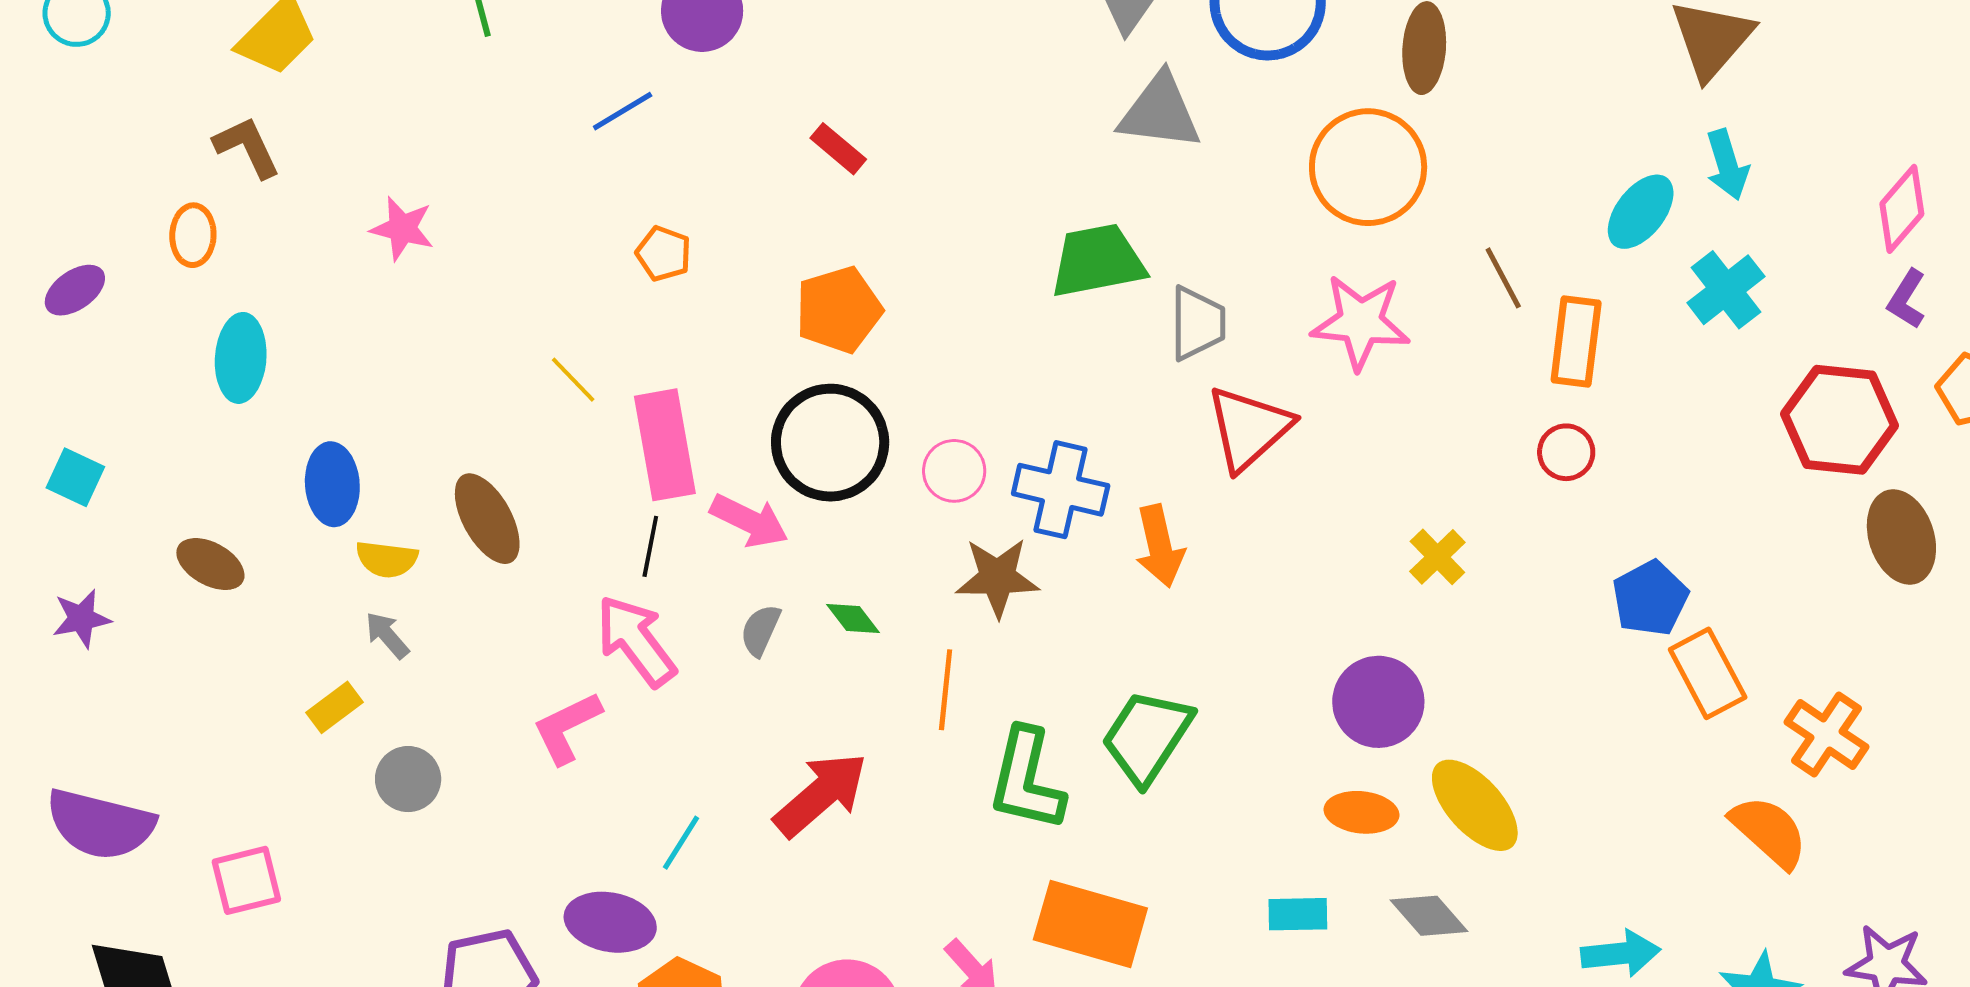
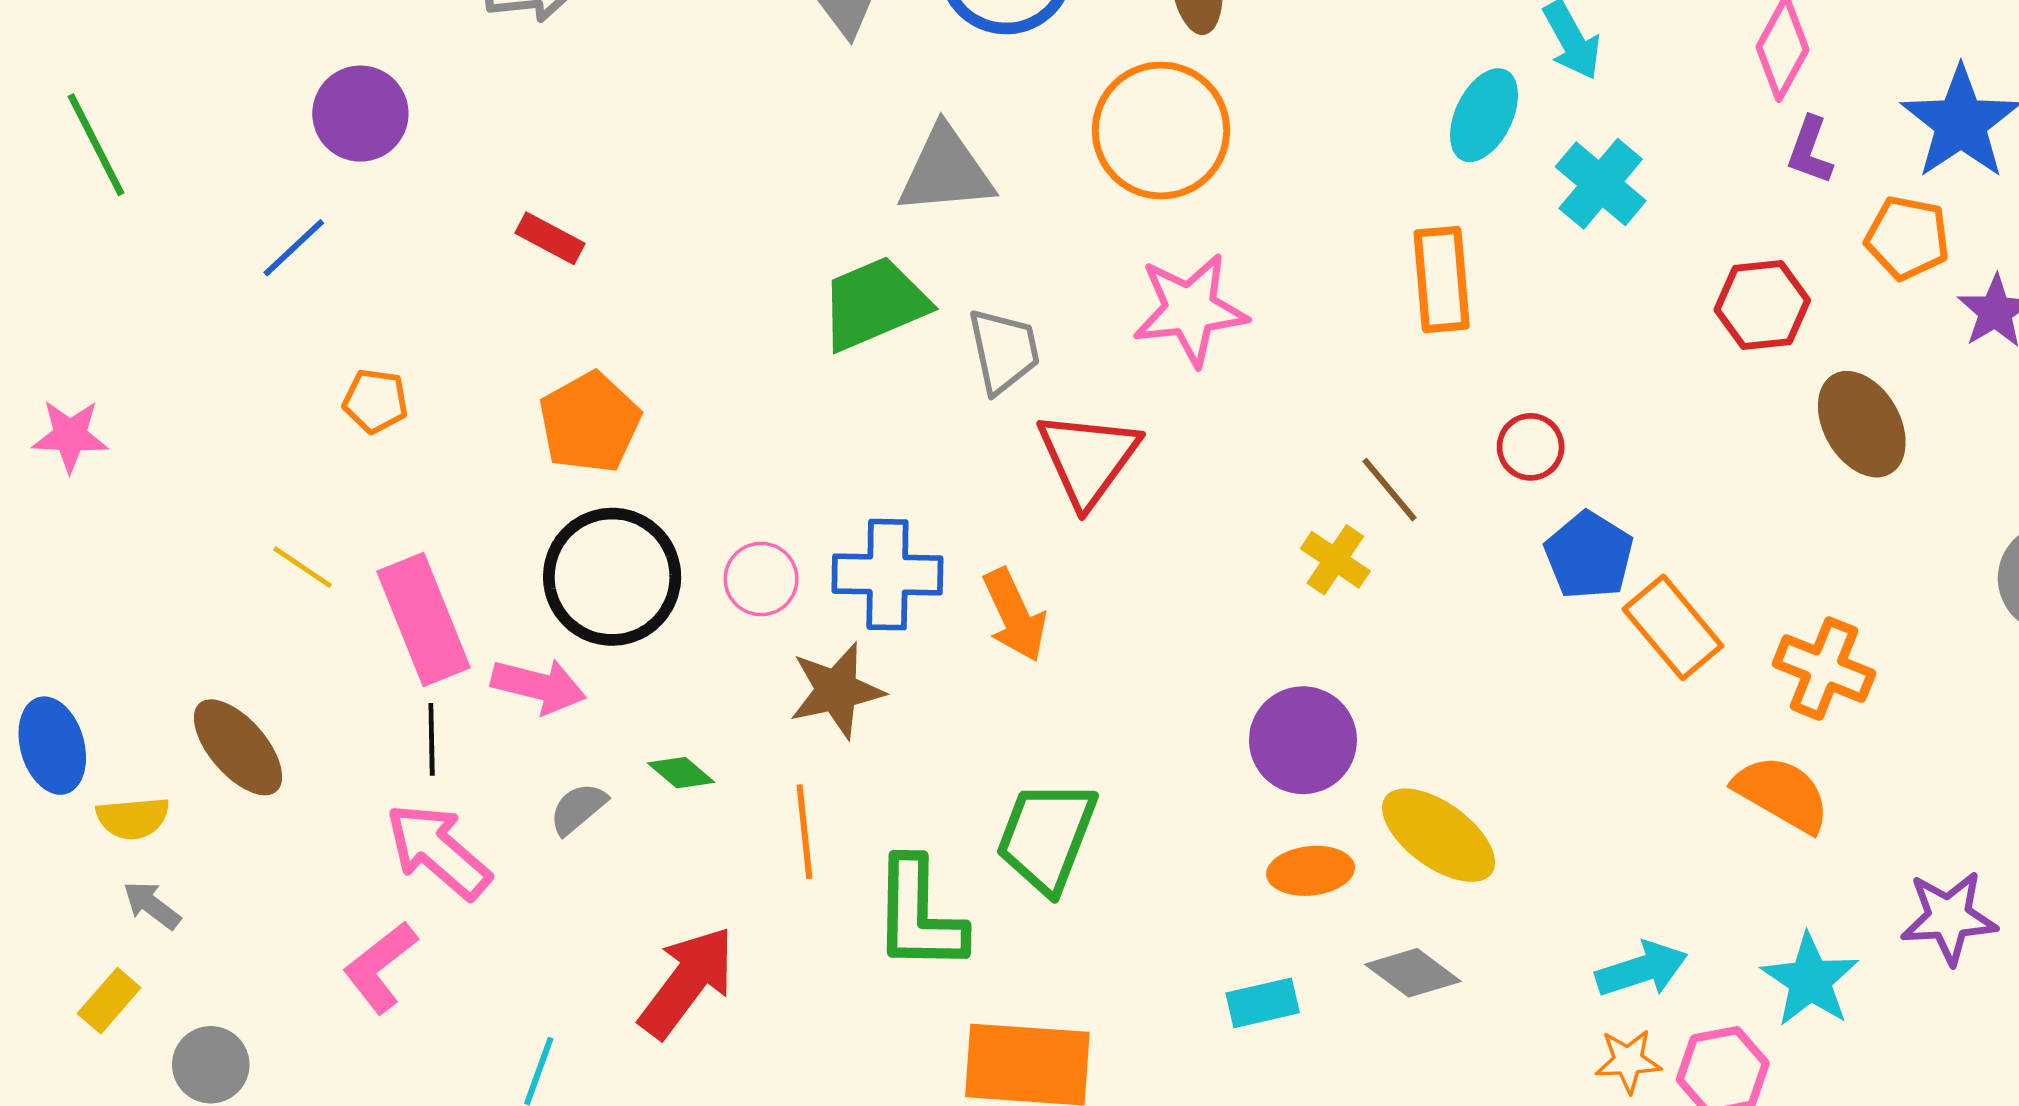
gray triangle: (1160, 112) -> (946, 171), moved
brown line: (1503, 278) -> (1390, 490), moved
red hexagon: (1839, 420) -> (1762, 305), size x0.7
red circle: (1566, 452) -> (1531, 447), moved
gray semicircle: (760, 630) -> (578, 809), turned 38

